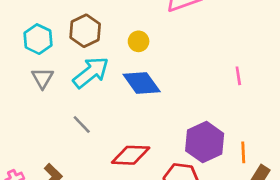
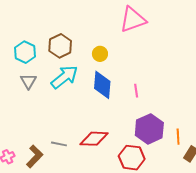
pink line: (238, 76) -> (136, 91), moved
blue diamond: (142, 83) -> (102, 85), turned 40
gray line: (82, 125) -> (59, 144), moved, turned -35

